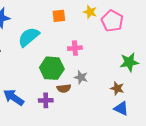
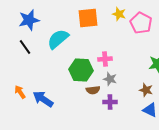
orange square: (59, 16) -> (88, 18), size x1.5
pink cross: (75, 48) -> (105, 59), moved
purple cross: (46, 100) -> (110, 102), moved

